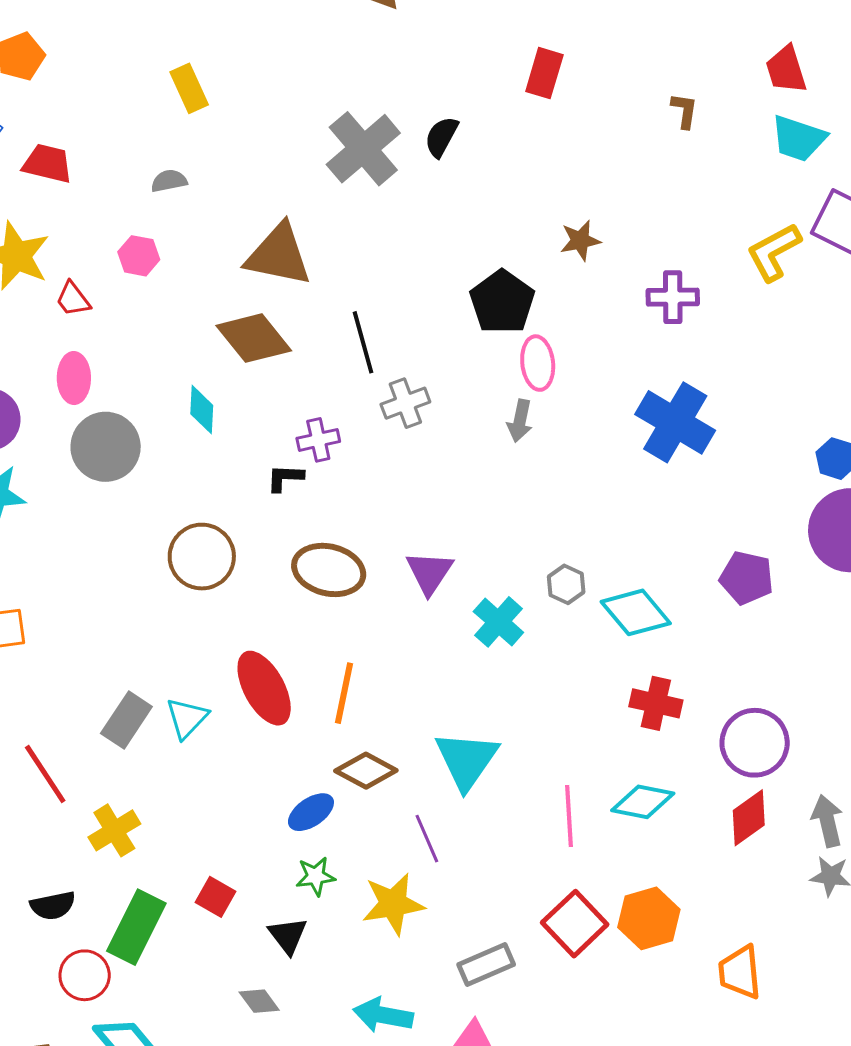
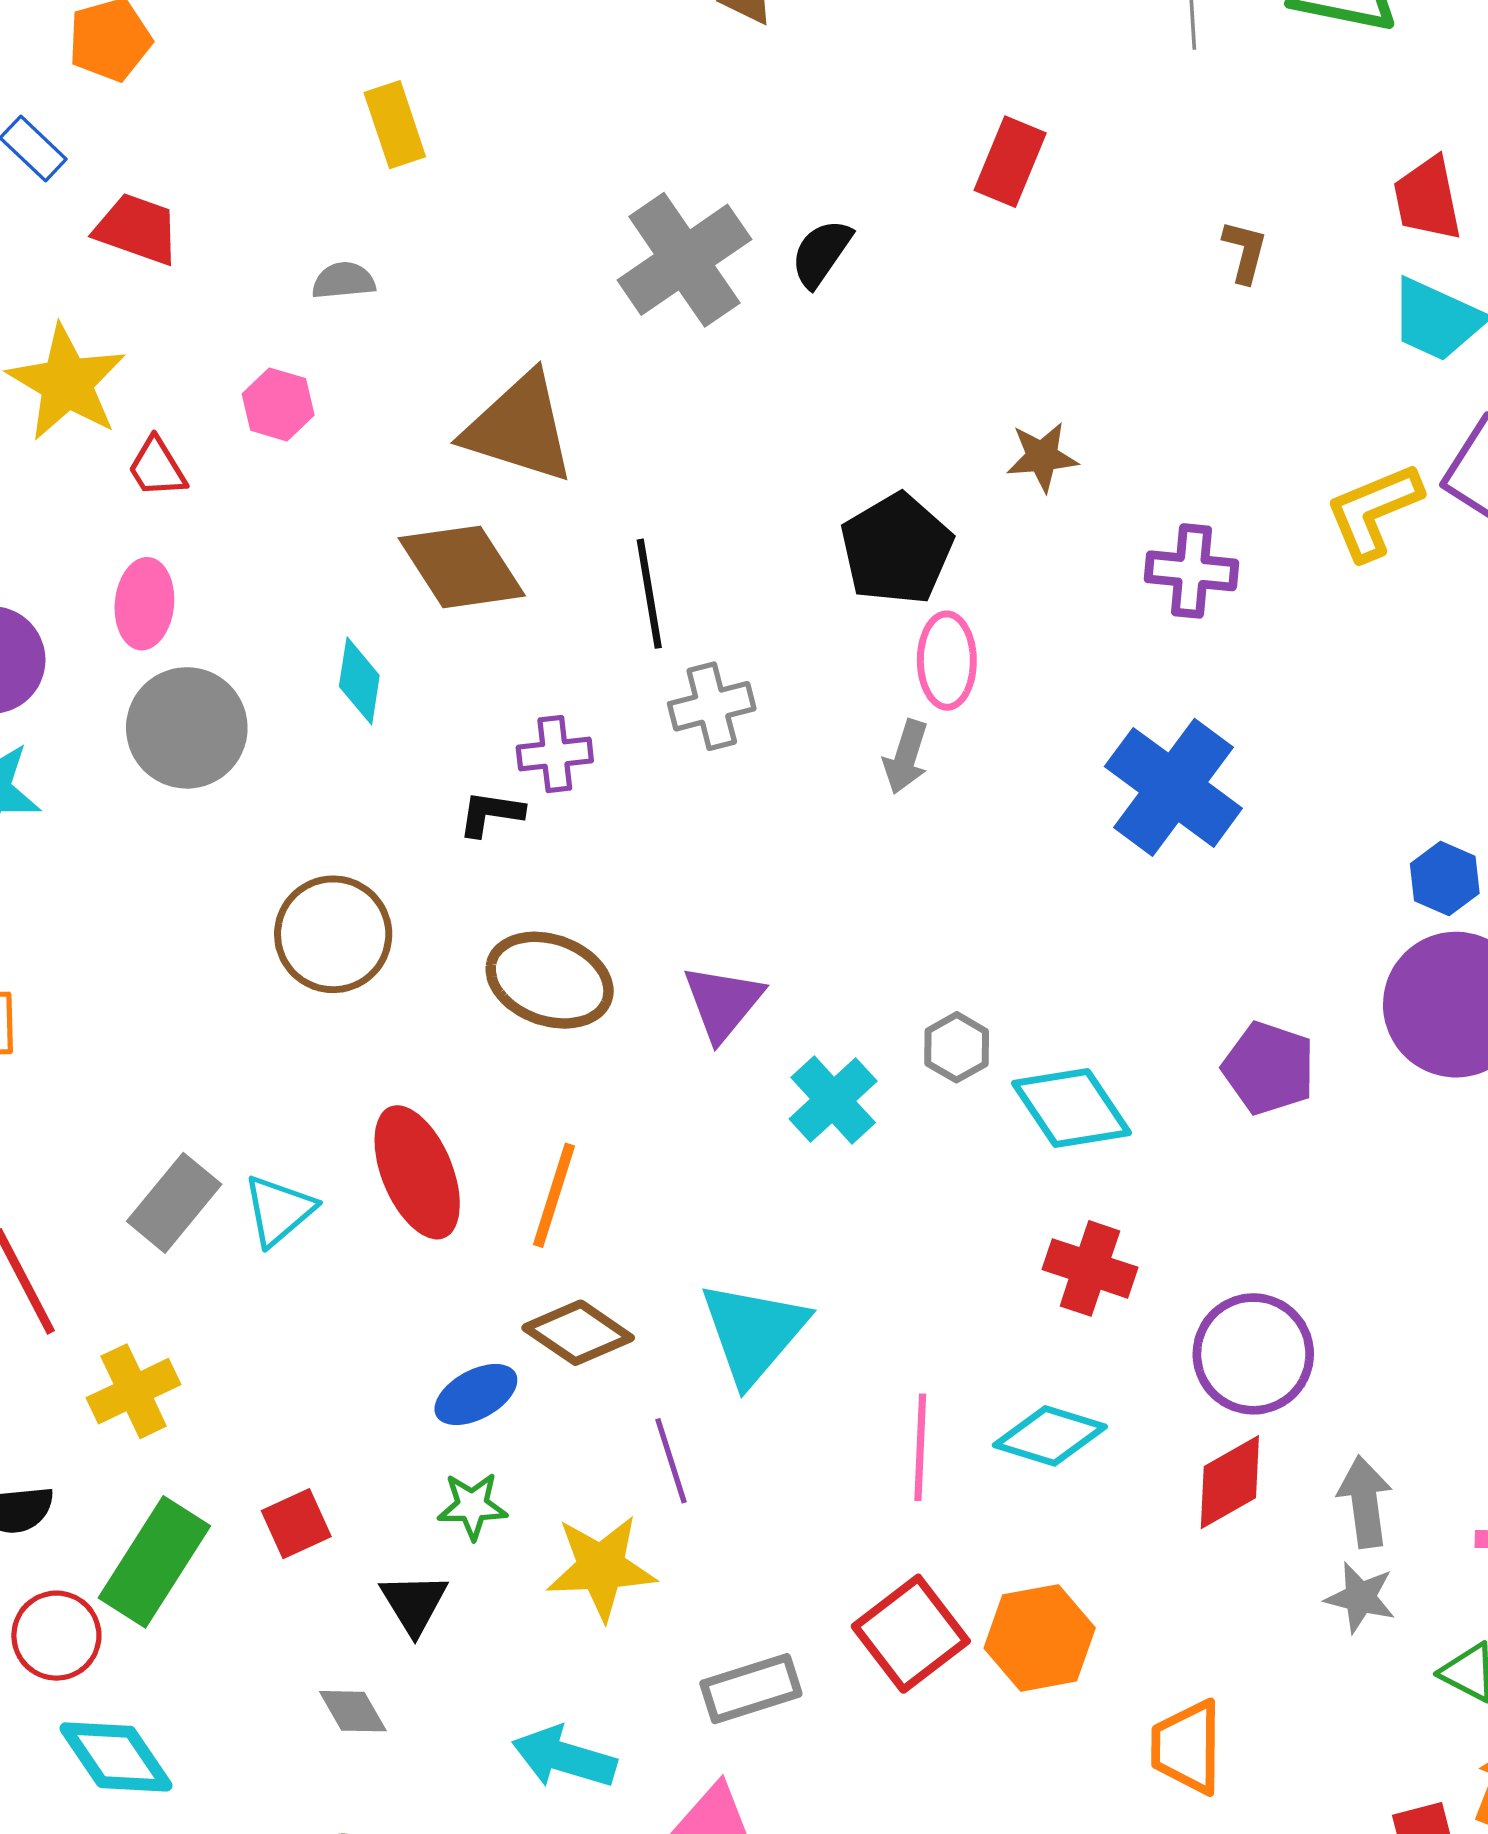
red square: (216, 897) -> (296, 1524), turned 30

